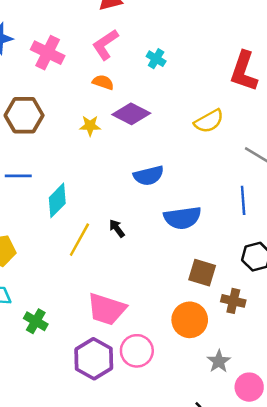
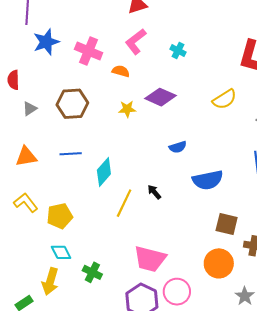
orange semicircle: (103, 82) -> (121, 71), moved
blue semicircle: (149, 176) -> (178, 147), size x0.7

